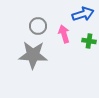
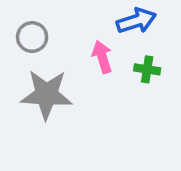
gray circle: (38, 26) -> (32, 37), moved

